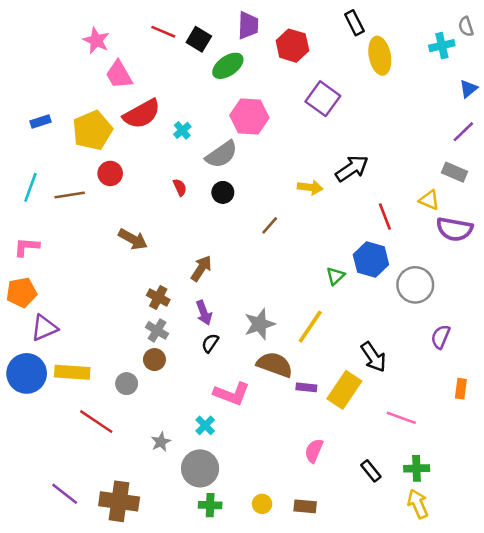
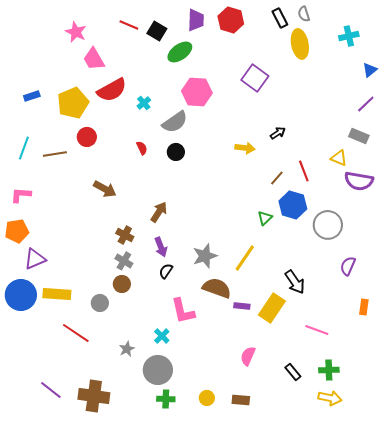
gray semicircle: (466, 27) -> (304, 14), moved
red hexagon: (292, 46) -> (231, 20), moved
black arrow: (352, 168) -> (278, 133), size x0.6
brown line: (270, 225) -> (277, 178), moved
pink L-shape: (232, 394) -> (183, 311), turned 56
yellow arrow: (418, 504) -> (330, 398), turned 125

